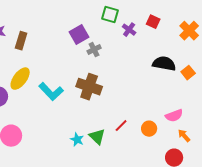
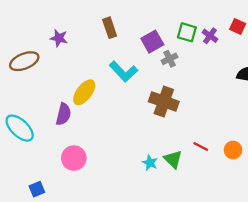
green square: (110, 15) -> (187, 32), moved
brown rectangle: (21, 41) -> (110, 28), moved, turned -36
cyan L-shape: (51, 92) -> (123, 72), moved
red line: (121, 126) -> (201, 147), turned 72

